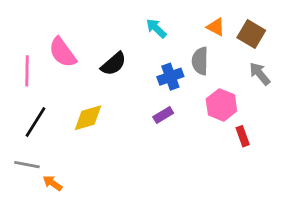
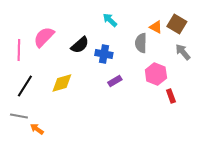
orange triangle: (216, 27) -> (156, 27), moved
pink semicircle: (62, 52) -> (44, 37), turned 80
blue cross: (170, 77) -> (104, 54), moved, turned 30

